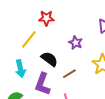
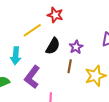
black semicircle: (49, 59) -> (53, 46), moved, turned 66
brown line: (69, 74) -> (70, 66), moved, turned -64

